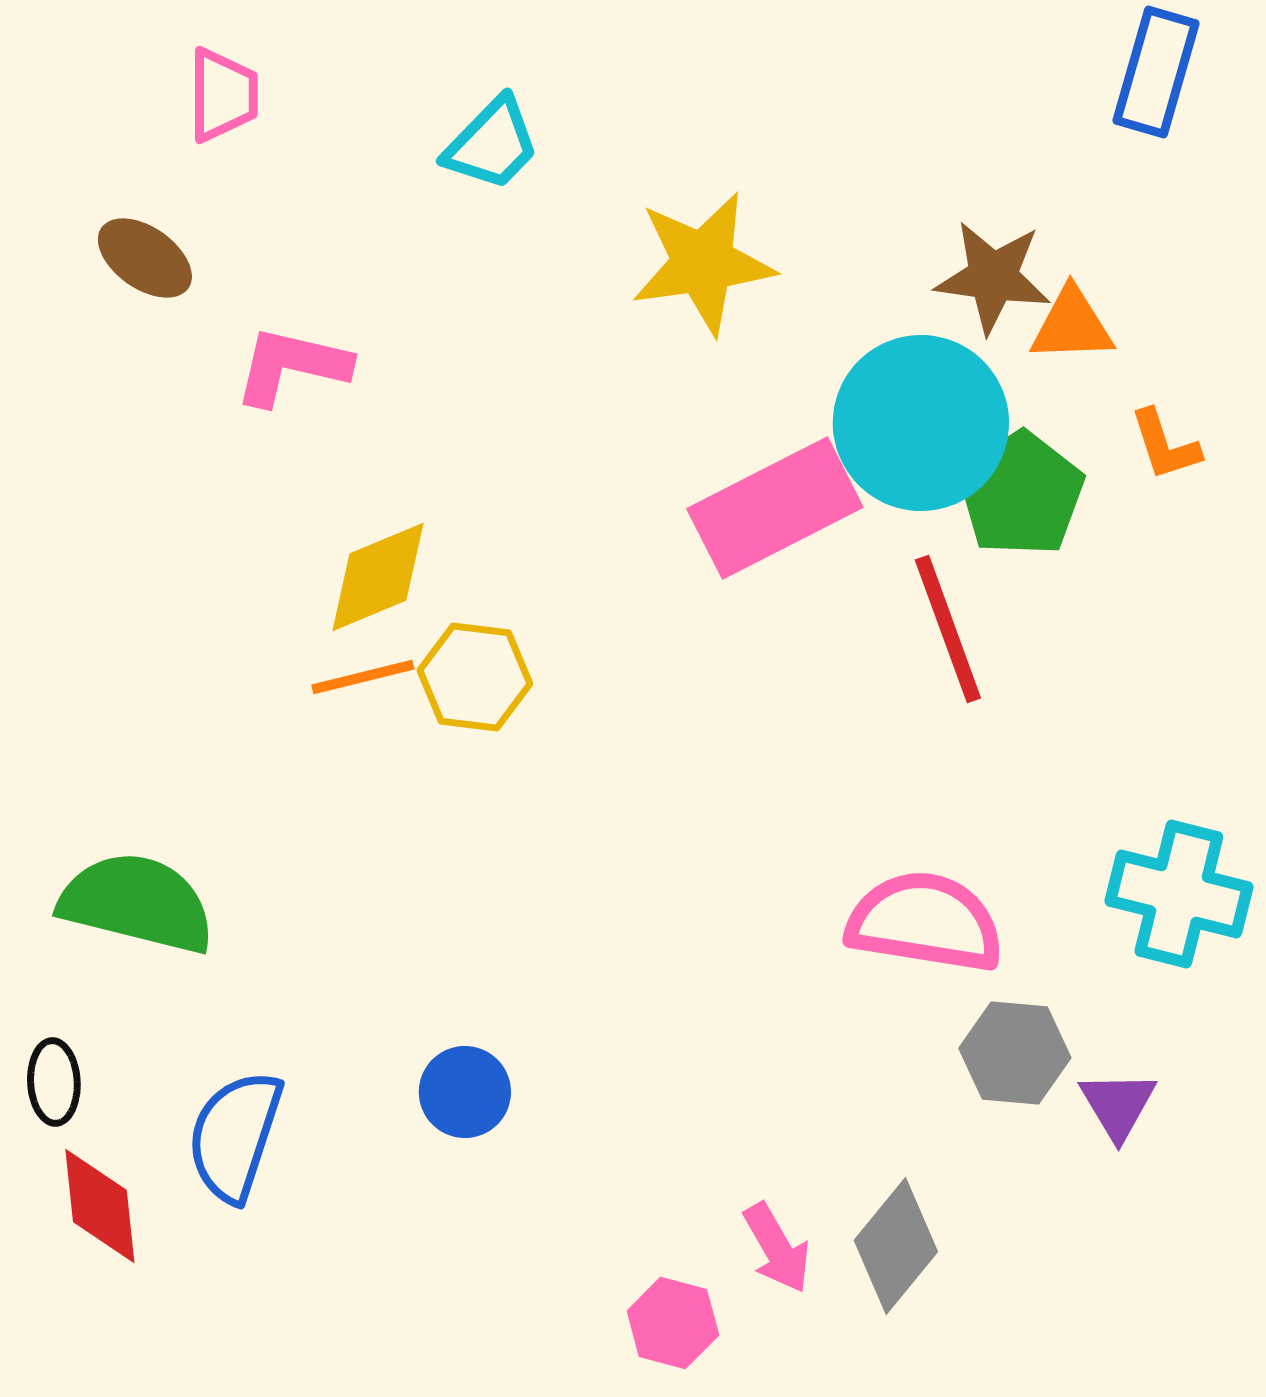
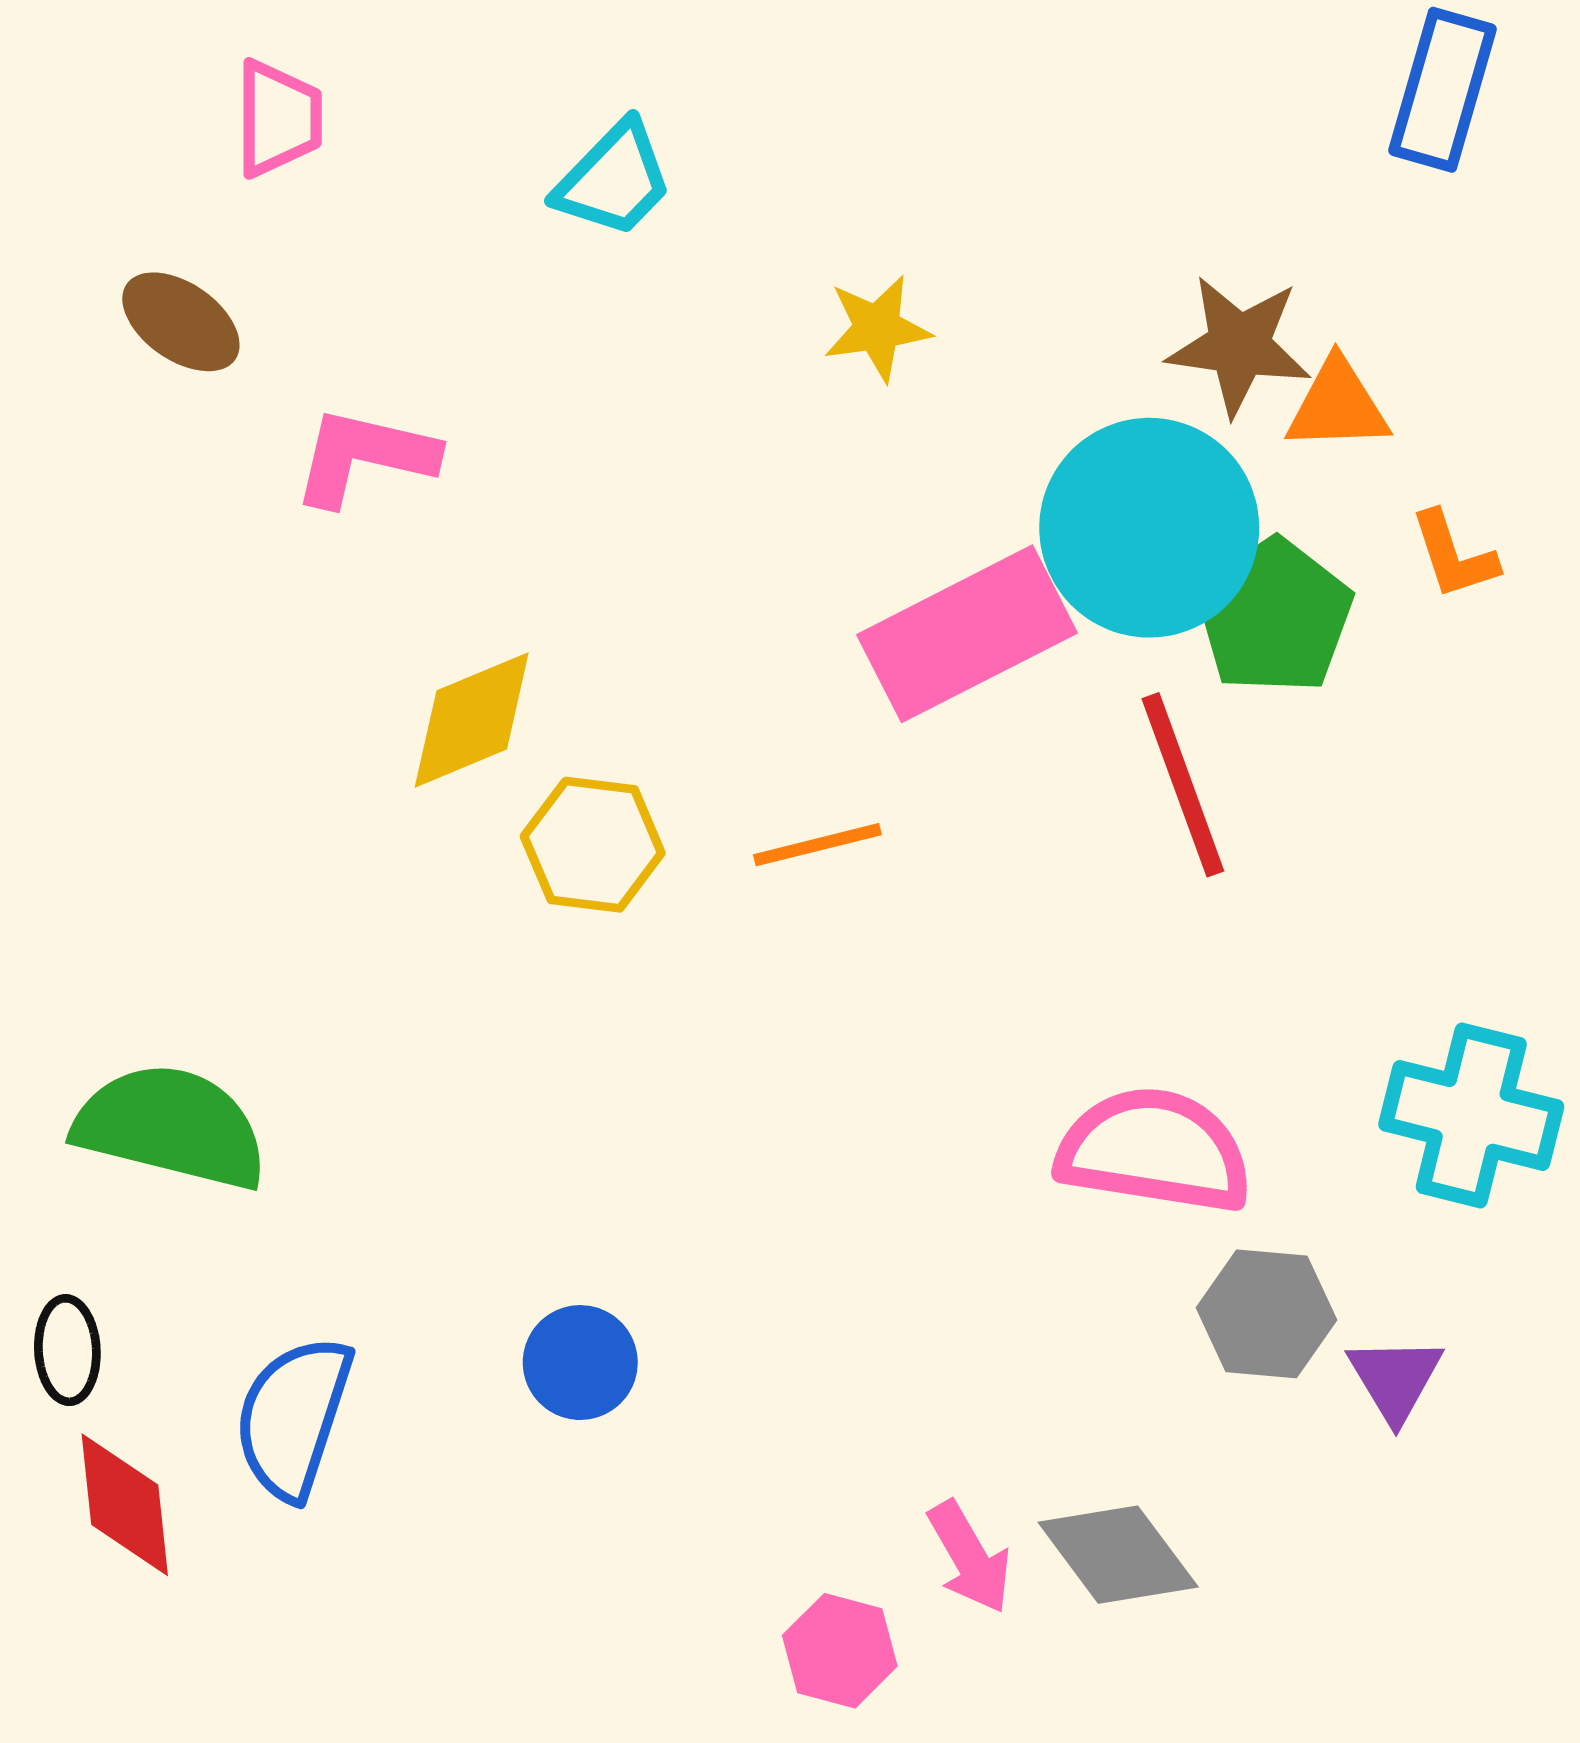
yellow star: (703, 263) -> (877, 328), size x0.6
orange line: (363, 677) -> (817, 845), moved
gray diamond: (896, 1246) -> (1118, 1555), turned -76

